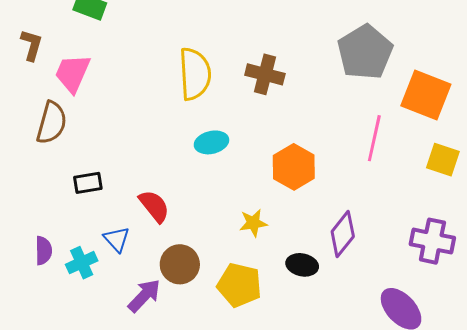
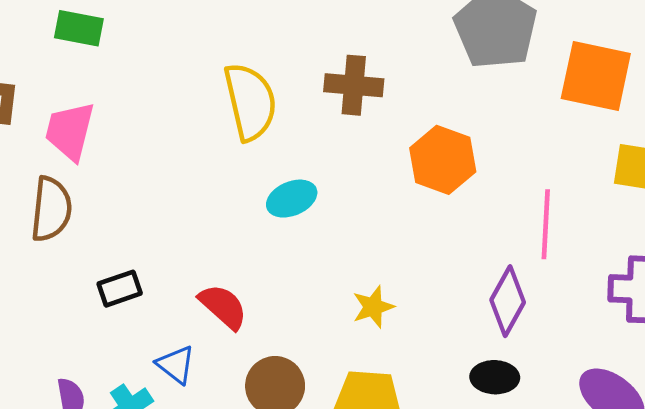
pink line: (374, 138) -> (546, 224), moved
orange hexagon: (294, 167) -> (443, 160), moved
black ellipse: (302, 265) -> (495, 377), moved

